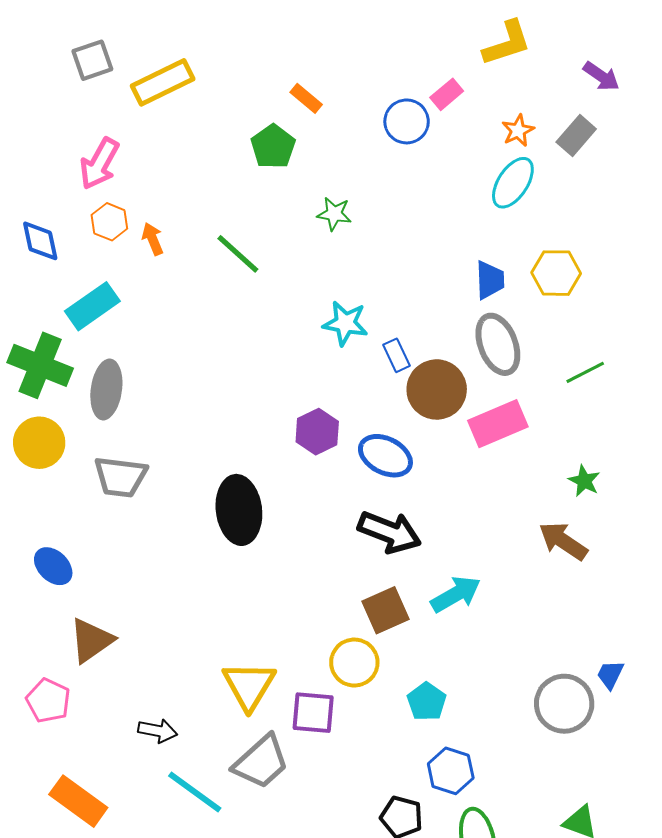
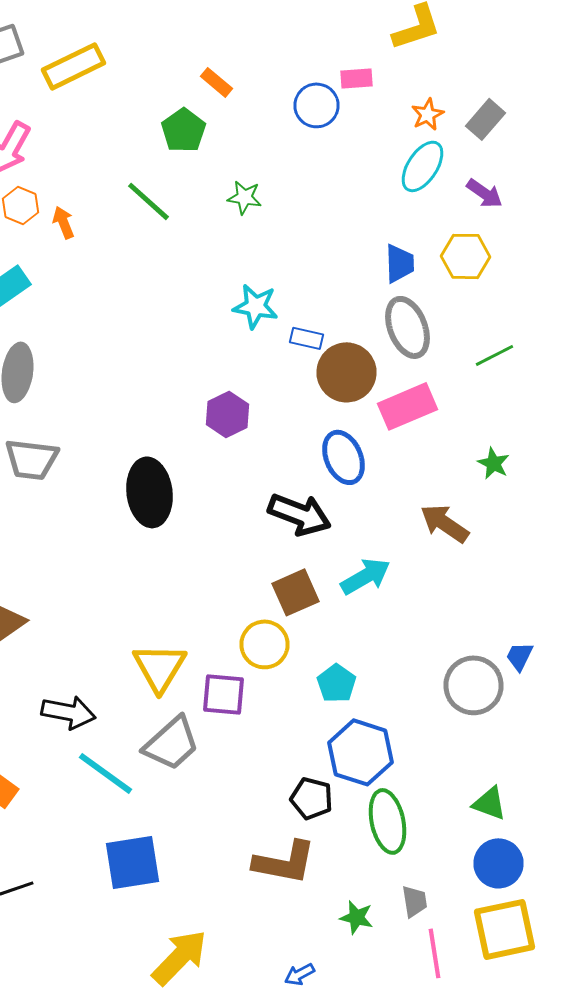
purple arrow: (601, 76) -> (484, 193), moved
pink rectangle: (447, 94) -> (356, 78), turned 36
green line: (238, 254) -> (148, 201), moved
blue rectangle: (396, 355) -> (306, 338), turned -52
blue ellipse: (385, 456) -> (344, 457), moved, turned 40
brown arrow: (563, 541) -> (444, 523), moved
black arrow: (158, 731) -> (68, 712), size x1.4
blue hexagon: (451, 771) -> (360, 752), size x1.4

